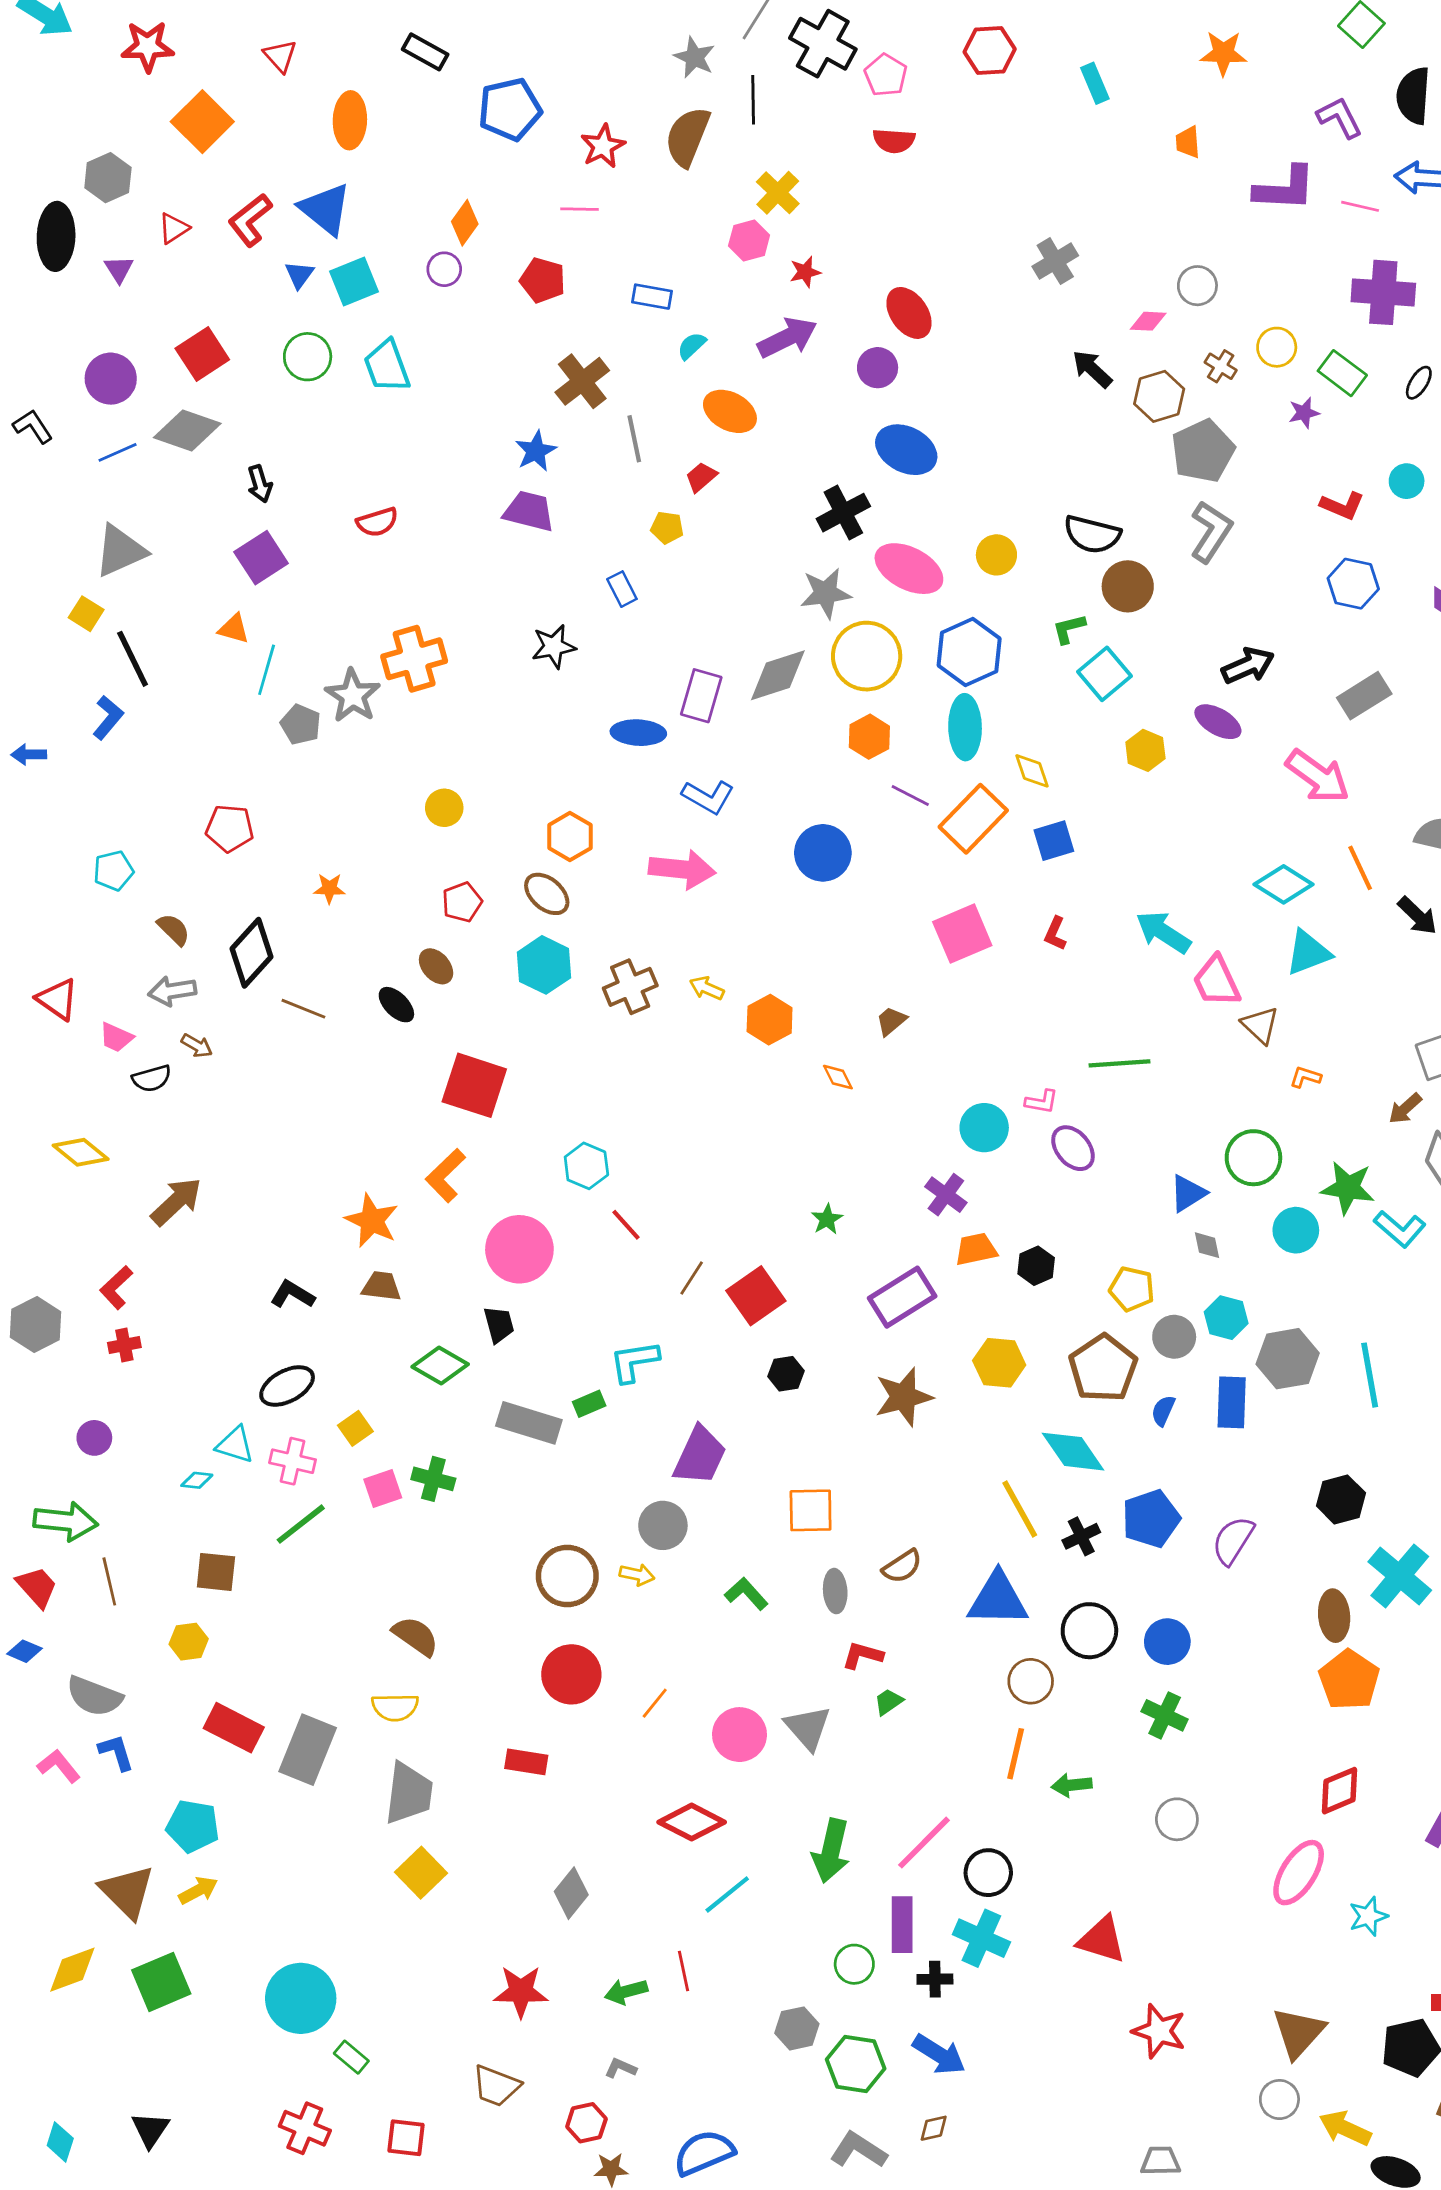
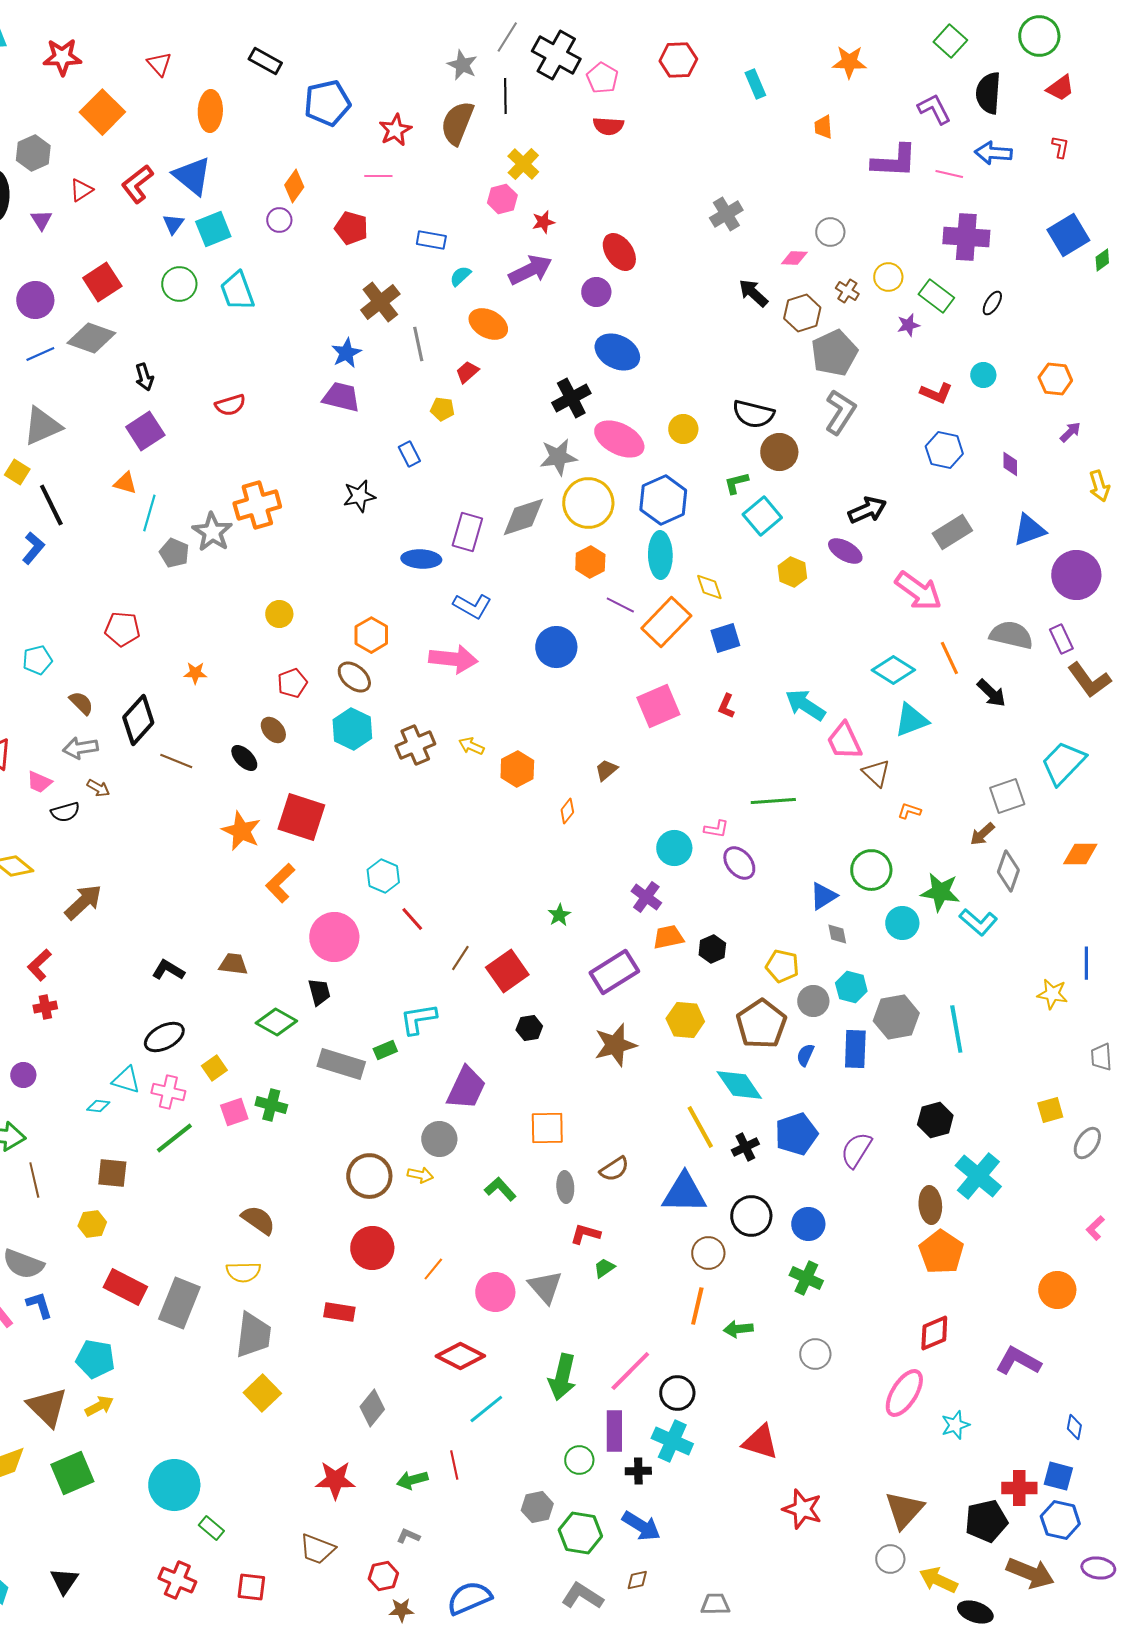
orange diamond: (838, 1077) -> (567, 811), turned 65
orange star: (372, 1221) -> (241, 831), moved
gray trapezoid: (1160, 2161) -> (715, 1604), moved

